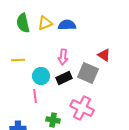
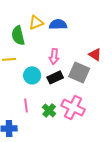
green semicircle: (23, 23) -> (18, 35), moved
pink line: (35, 96) -> (26, 105), moved
green cross: (53, 120) -> (49, 110), moved, turned 32

